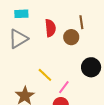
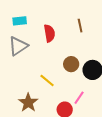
brown circle: (71, 37) -> (71, 64), moved
pink line: (64, 87) -> (79, 98), moved

